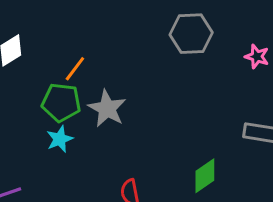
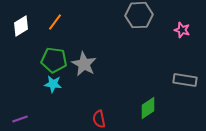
orange line: (75, 69) -> (55, 22), moved
cyan star: (60, 139) -> (53, 84), turned 30

